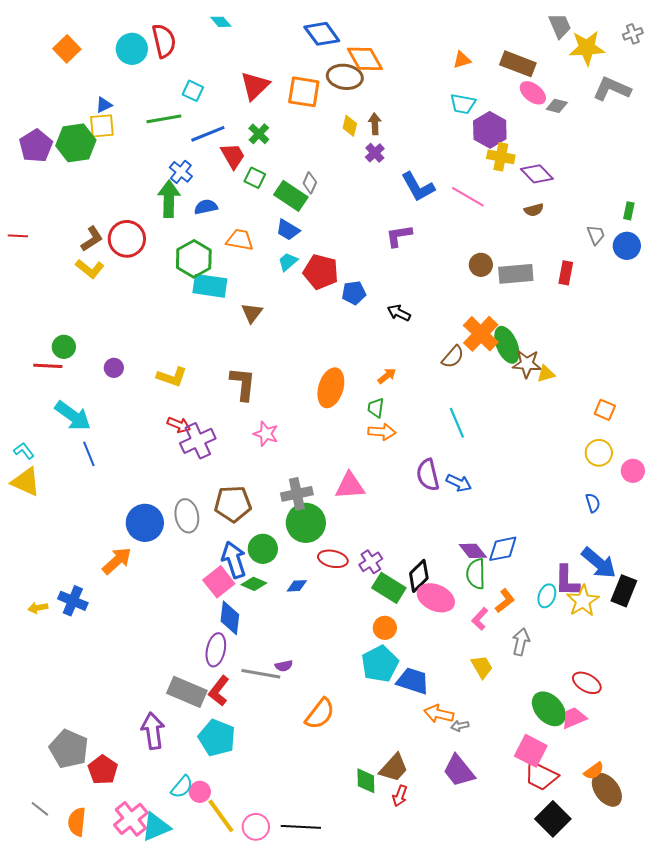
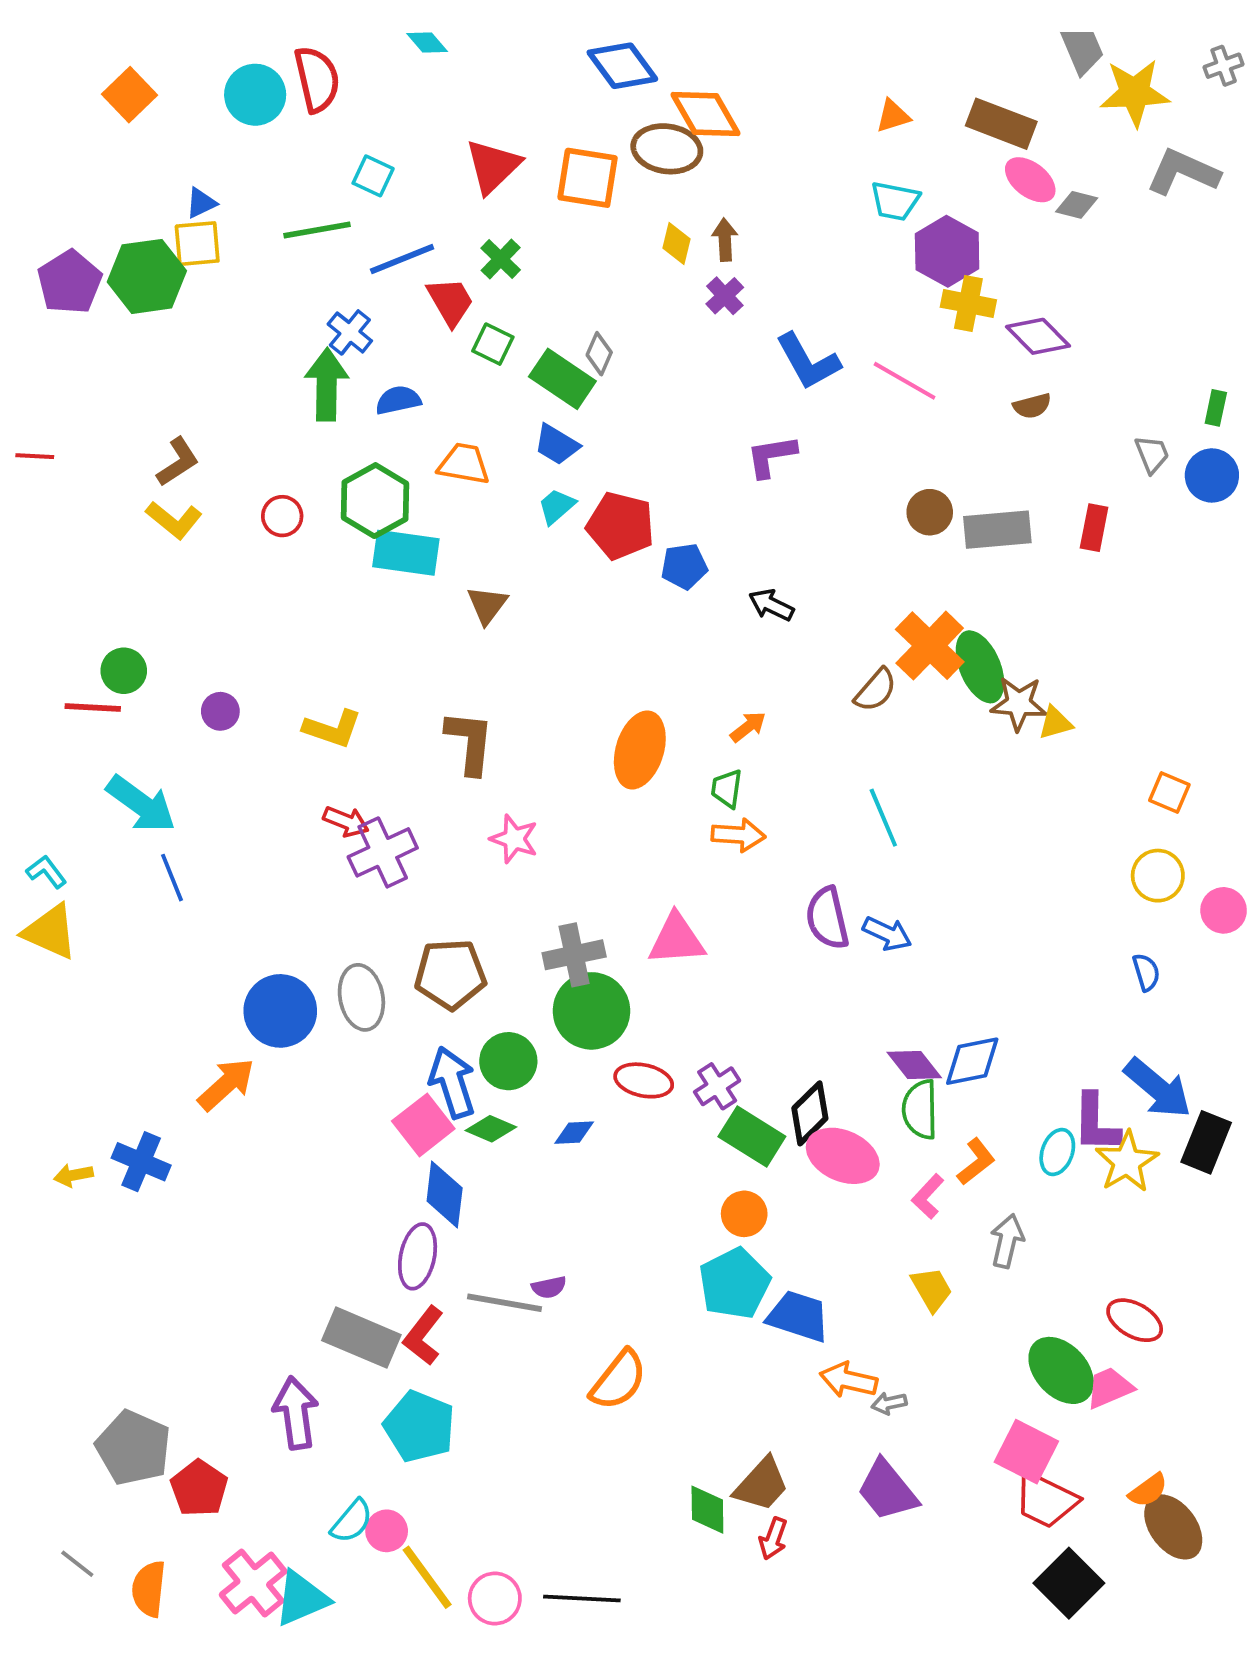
red circle: (127, 239) -> (282, 516), moved, size x0.6

